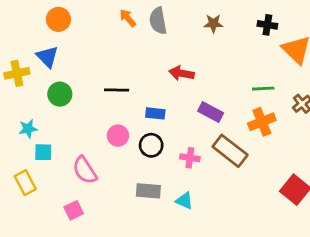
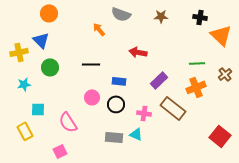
orange arrow: (128, 18) -> (99, 29), moved
gray semicircle: (158, 21) -> (121, 14), turned -60
purple rectangle: (211, 112) -> (159, 80), turned -72
cyan star: (28, 129) -> (24, 84), moved
cyan triangle: (184, 201) -> (136, 134), moved

